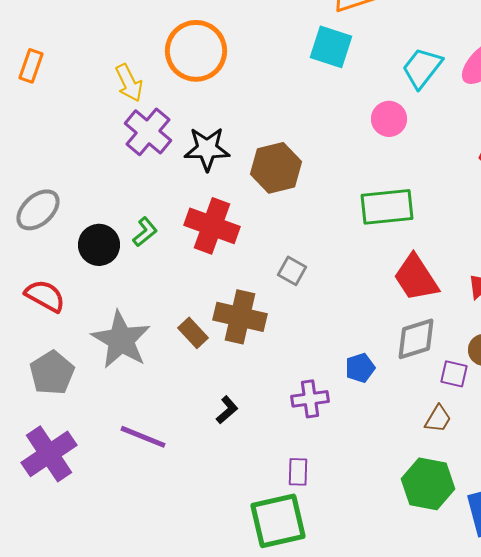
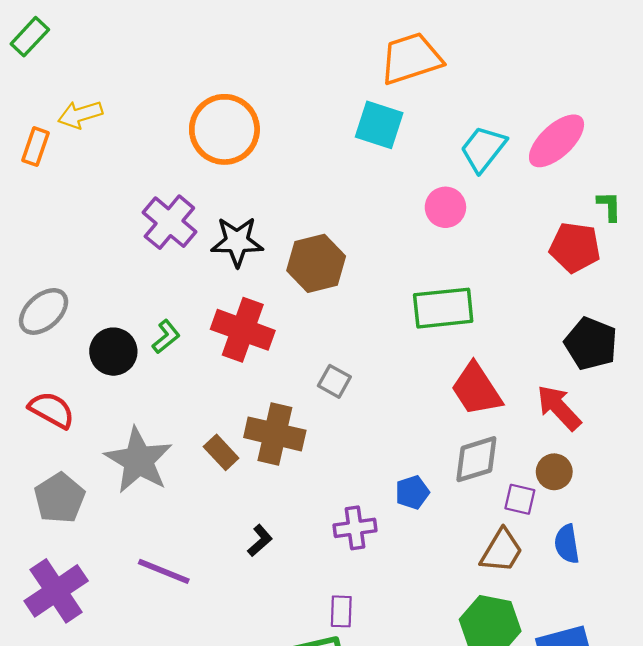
yellow arrow: (129, 83) -> (80, 115), moved, turned 99
brown trapezoid: (438, 419) -> (502, 551), size x1.4

